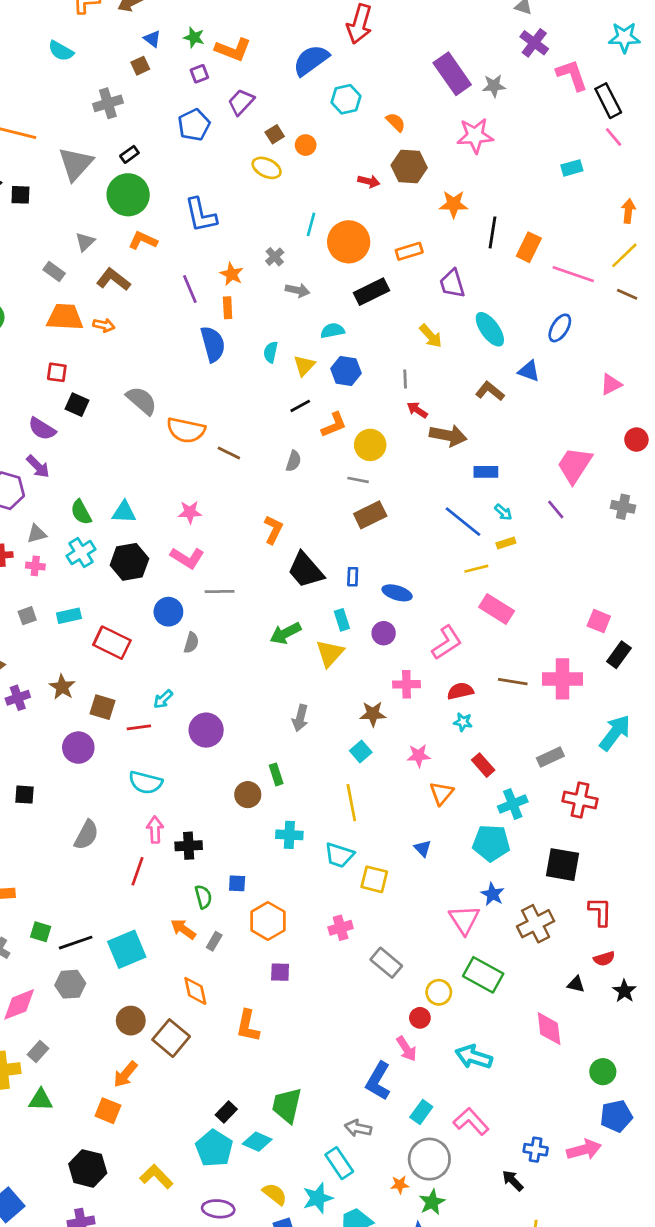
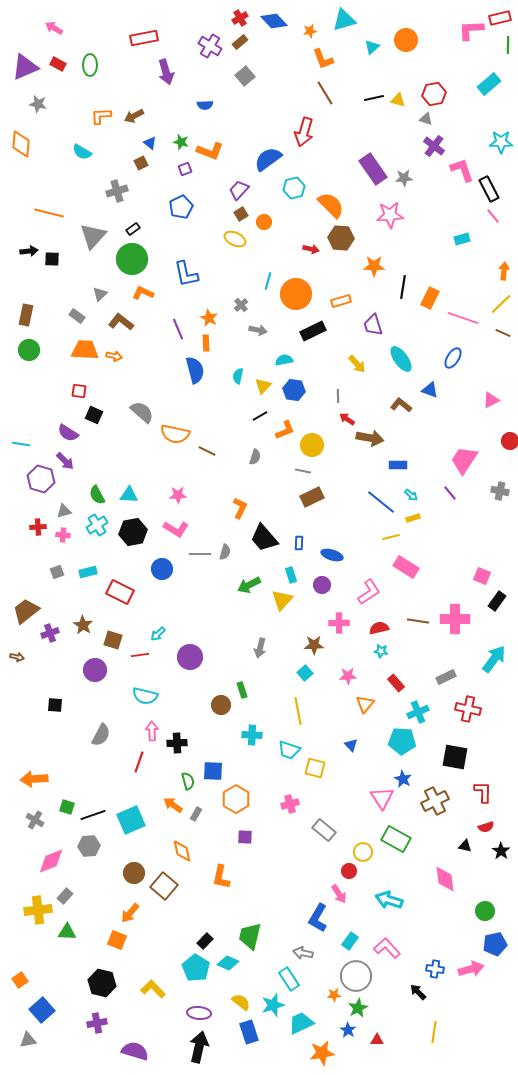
purple trapezoid: (241, 102) -> (239, 190), moved
orange semicircle: (396, 122) -> (331, 205), size x1.8
gray semicircle: (191, 643) -> (225, 552), moved
blue square: (237, 883) -> (213, 771), size x1.5

